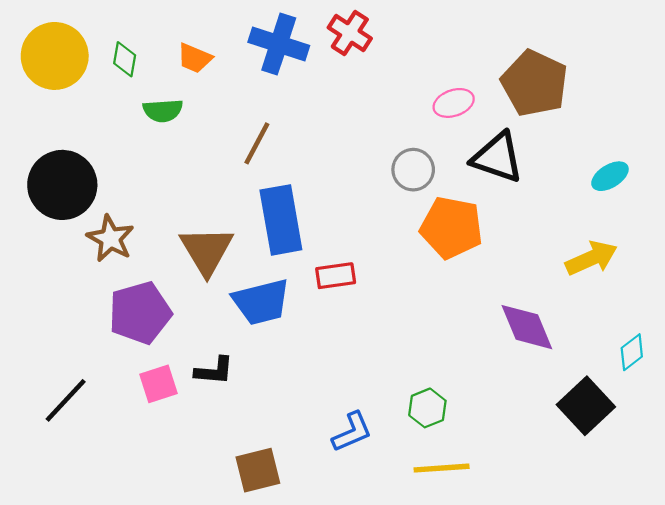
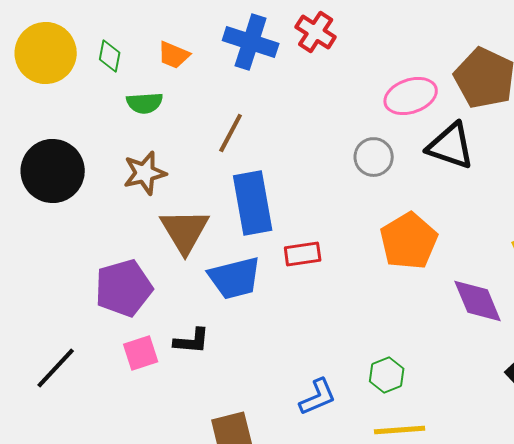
pink ellipse: (454, 103) -> (411, 96), size x1.4
orange pentagon: (451, 228) -> (409, 241), moved, turned 30
brown star: (110, 238) -> (145, 173), moved, turned 30

